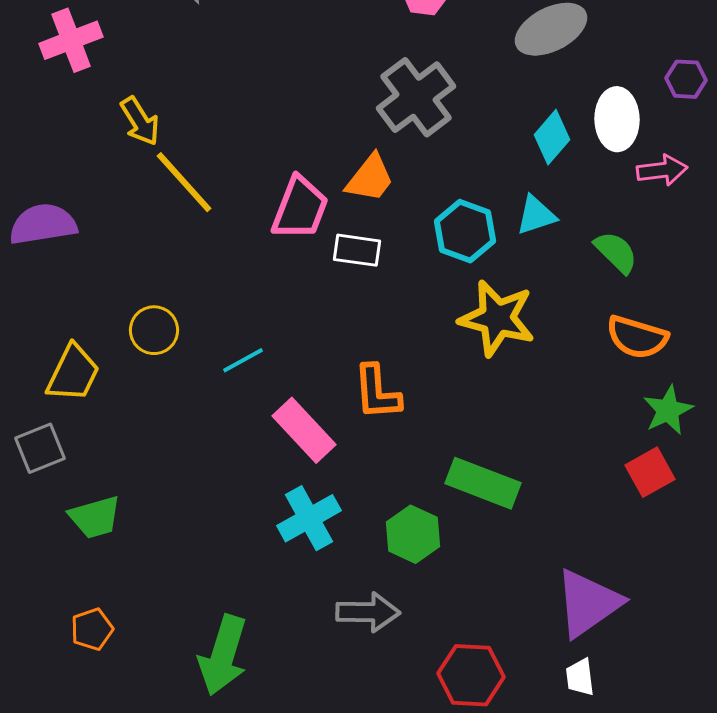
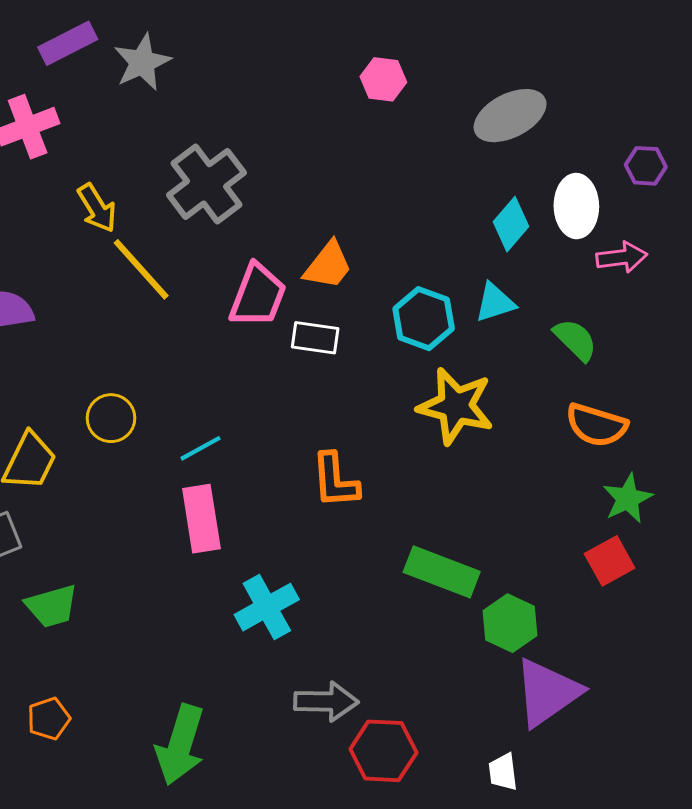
gray cross: (416, 97) -> (206, 184), moved
pink rectangle: (304, 430) -> (201, 519), moved, turned 34
green hexagon: (413, 534) -> (510, 623), moved
red hexagon: (471, 675) -> (383, 751), moved
white trapezoid: (580, 677) -> (503, 772), moved

